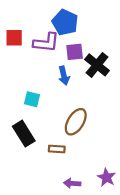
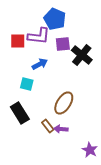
red square: (14, 38) -> (18, 41), moved
blue arrow: (64, 76) -> (40, 64), moved, turned -105
brown rectangle: (57, 149) -> (48, 126), turned 48
purple arrow: (72, 183) -> (61, 129), moved

